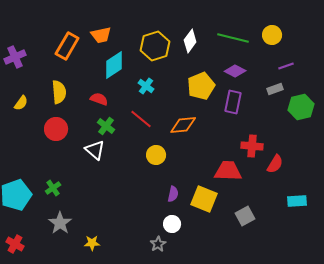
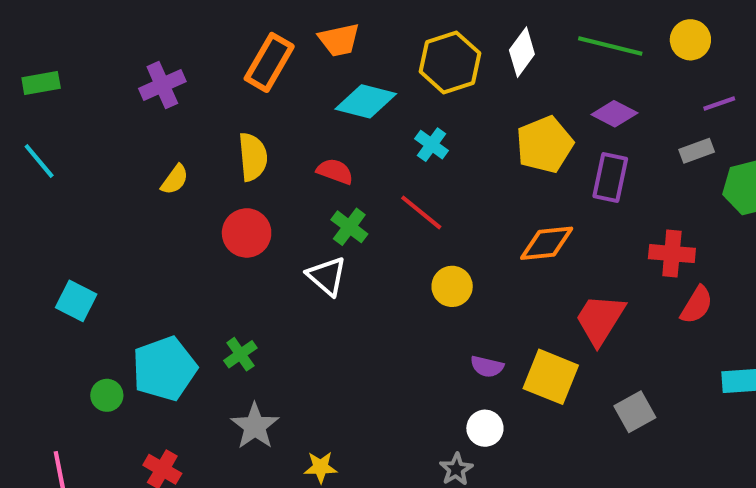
cyan diamond: (114, 65) -> (366, 101), turned 48
orange diamond: (183, 125) -> (547, 243), moved
red cross: (252, 146) -> (672, 254), moved
red trapezoid: (228, 171) -> (600, 319), turned -60
purple semicircle: (173, 194) -> (487, 367), turned 91

